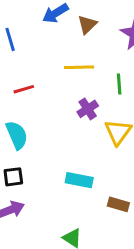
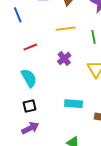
purple cross: (88, 109) -> (64, 59), moved

